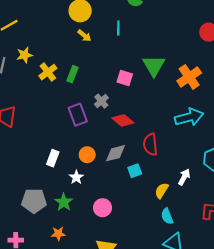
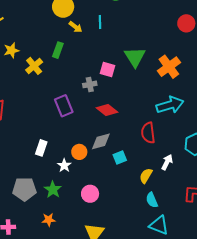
yellow arrow: (84, 36) -> (75, 27), moved
green rectangle: (72, 74) -> (58, 50), moved
gray cross: (101, 101) -> (90, 84), moved, turned 32
red semicircle: (150, 144) -> (148, 133), moved
orange circle: (87, 155) -> (79, 152), moved

